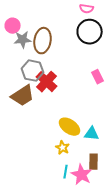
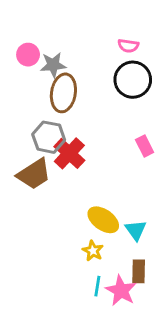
pink circle: (13, 26) -> (28, 55), moved
gray star: (23, 40) -> (53, 65), moved
cyan triangle: (92, 134) -> (136, 230), turned 49

